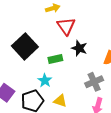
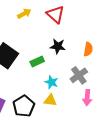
red triangle: (66, 26) -> (55, 14), moved
cyan star: (45, 81) -> (51, 82), moved

